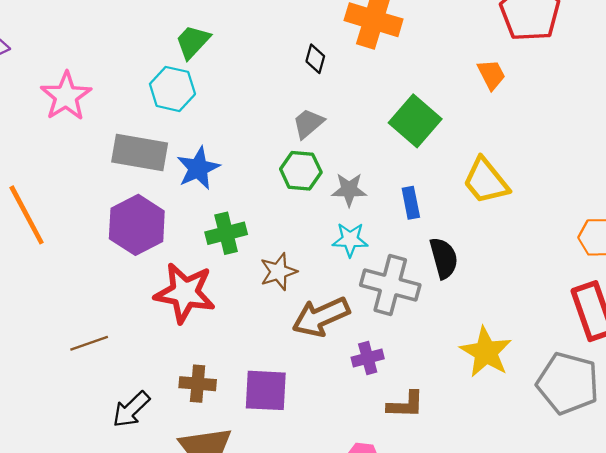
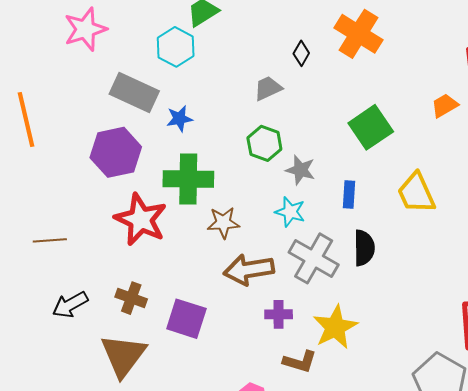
orange trapezoid: (491, 74) -> (445, 106), turned -108
gray trapezoid: (308, 123) -> (268, 88), moved
blue star: (198, 168) -> (179, 119), size x0.7
green cross: (226, 233) -> (188, 179), size x1.4
yellow star: (486, 352) -> (335, 327), moved

